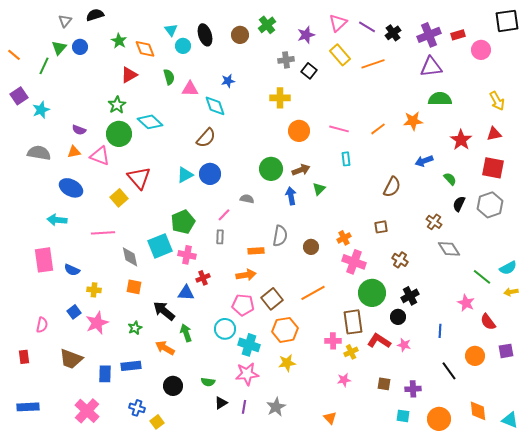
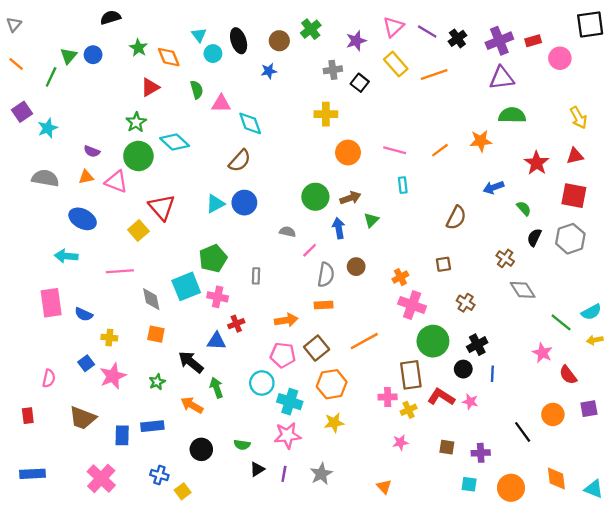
gray triangle: (65, 21) -> (14, 24), moved
blue star: (228, 81) -> (269, 71), moved
pink line: (224, 215) -> (310, 250), moved
brown circle: (311, 247) -> (356, 267), moved
orange rectangle: (256, 251) -> (324, 305), moved
blue line: (440, 331) -> (492, 374), moved

